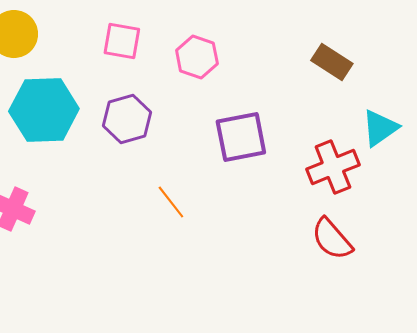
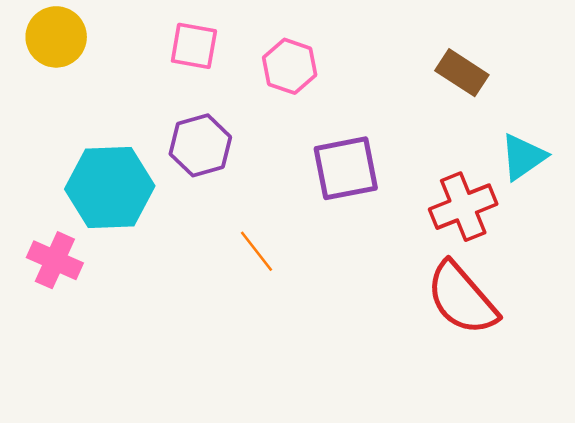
cyan hexagon: (44, 110) -> (110, 188), moved
red semicircle: (332, 239) -> (462, 299), size x1.4

